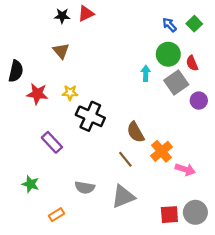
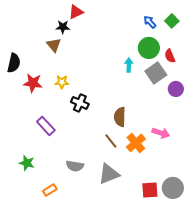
black star: (62, 16) -> (63, 27), moved
black cross: (90, 116) -> (80, 103), size x0.7
brown semicircle: (136, 132) -> (120, 117), turned 30
orange cross: (162, 151) -> (136, 143), moved
pink arrow: (185, 169) -> (161, 133), moved

